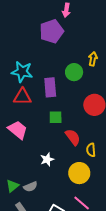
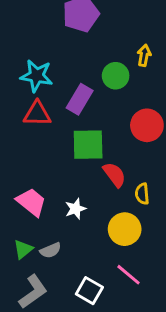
purple rectangle: (50, 87) -> (80, 99), turned 36
green square: (56, 117) -> (88, 145), size x1.6
pink trapezoid: (18, 130) -> (31, 202), moved

